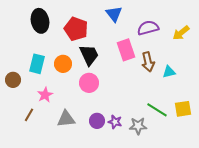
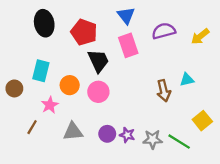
pink rectangle: (126, 50) -> (128, 45), moved
brown arrow: (148, 62) -> (164, 91), moved
orange circle: (63, 64) -> (70, 85), moved
yellow square: (183, 109) -> (202, 121), turned -30
green line: (157, 110) -> (179, 142), moved

